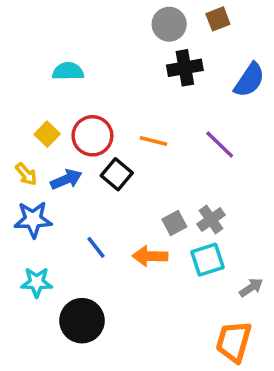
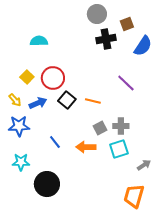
brown square: (218, 19) -> (127, 24), moved
orange line: (153, 141) -> (93, 101), moved
gray cross: (211, 220) -> (121, 126), turned 35

